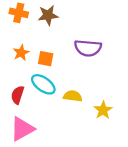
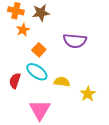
orange star: (21, 53) -> (23, 30), moved
orange square: (46, 59) -> (39, 50), turned 32
pink triangle: (22, 129) -> (40, 110), moved, turned -30

